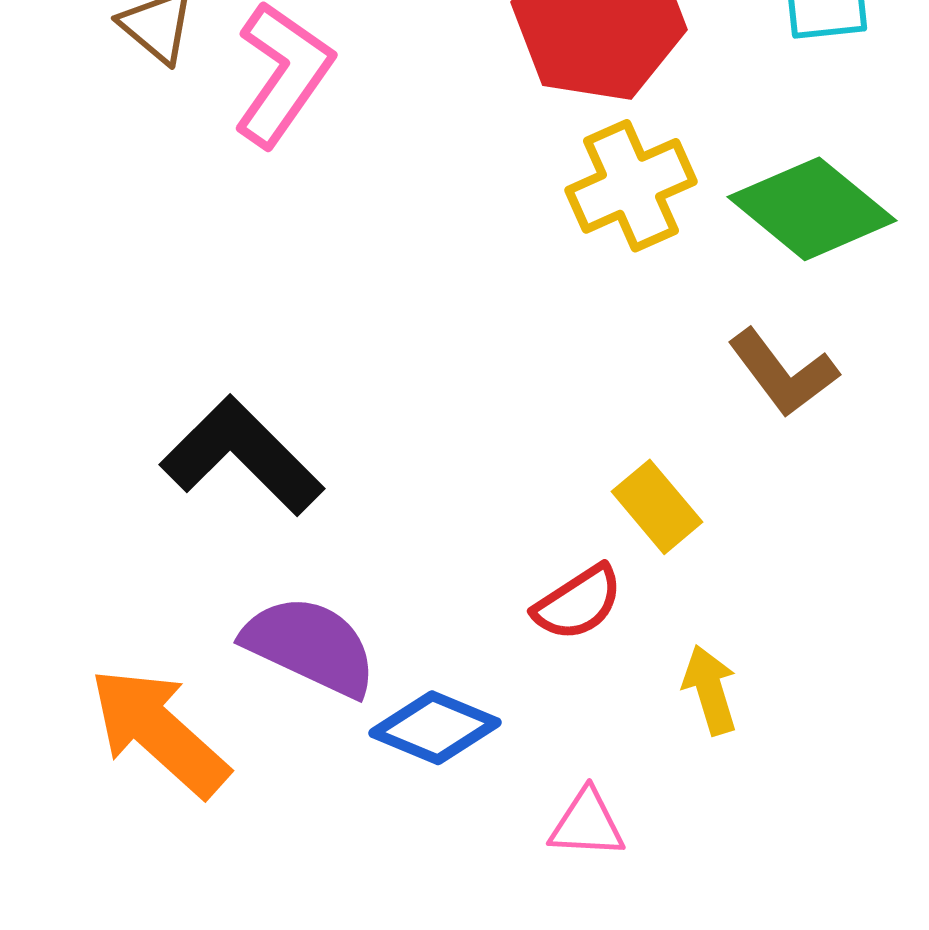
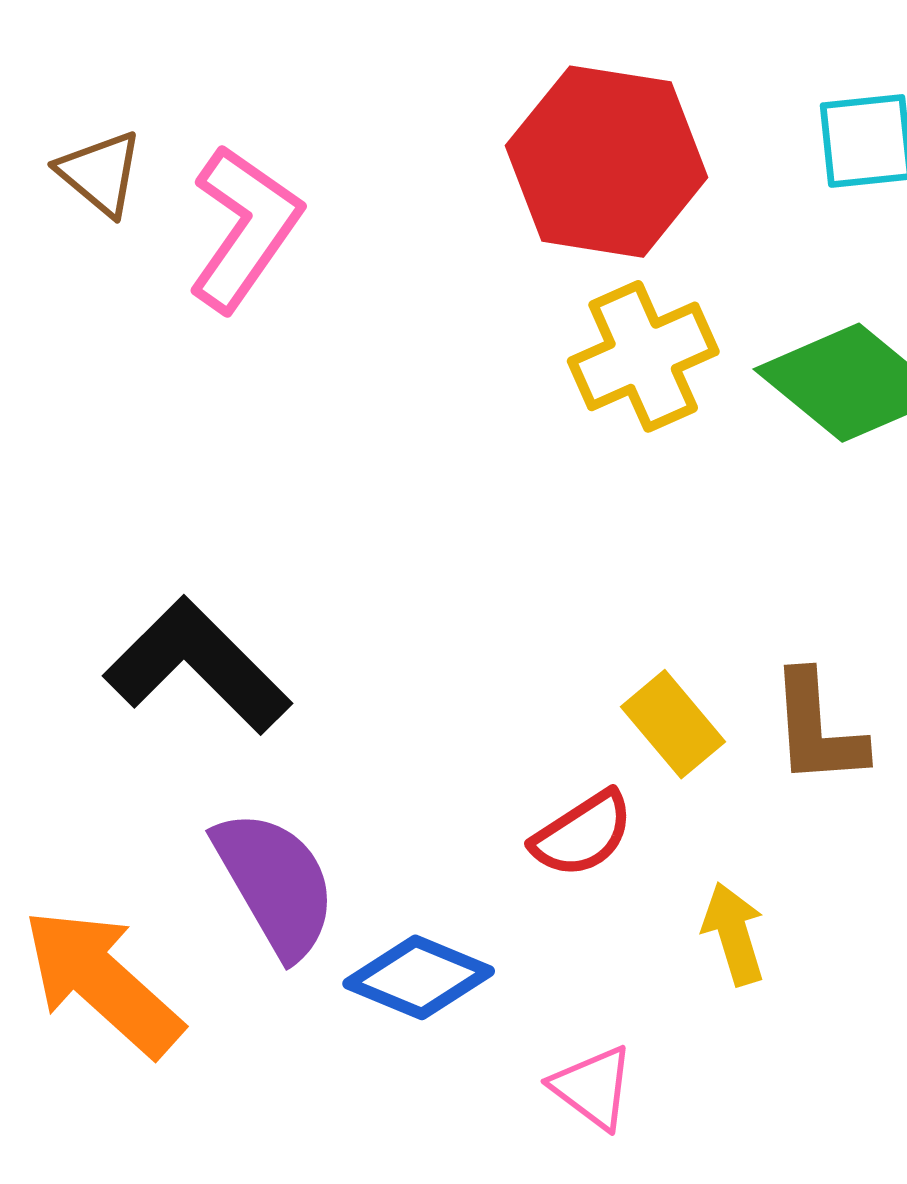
brown L-shape: (783, 373) -> (817, 729), moved, turned 33
purple semicircle: (310, 646) -> (275, 883), turned 35
pink triangle: (587, 824) -> (593, 1087), turned 34

